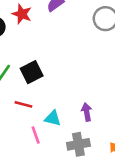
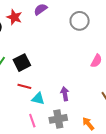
red line: (23, 104) -> (24, 86), moved
pink line: (36, 135) -> (32, 121), moved

